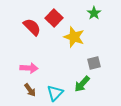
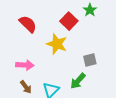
red square: (54, 18) -> (69, 21), moved
yellow star: (74, 37) -> (57, 44), moved

